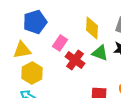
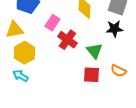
green triangle: (100, 53) -> (94, 51), moved, turned 30

